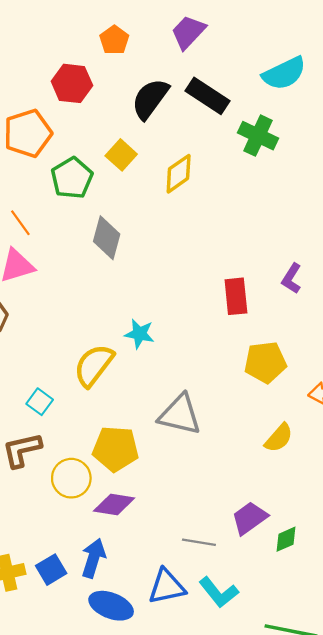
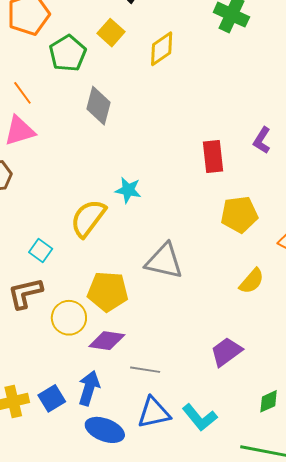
green diamond: (286, 539) -> (269, 401), moved
gray line: (199, 542) -> (145, 370), moved

